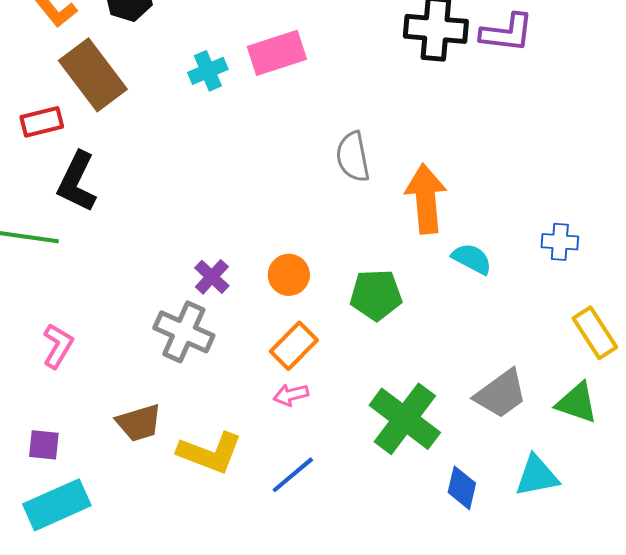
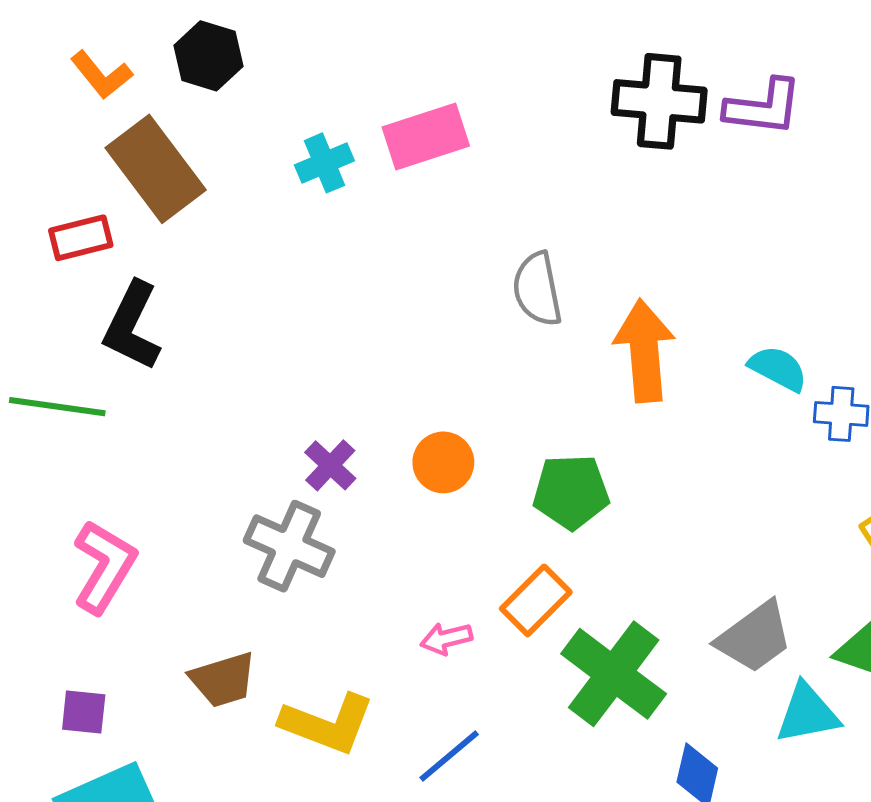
cyan semicircle: (472, 259) -> (778, 368), moved
pink L-shape: (58, 346) -> (104, 567), size x1.4
orange rectangle: (294, 346) -> (536, 600), moved
cyan triangle: (537, 476) -> (807, 713), moved

